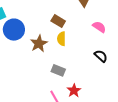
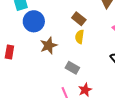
brown star: (39, 44) -> (49, 45), moved

